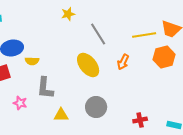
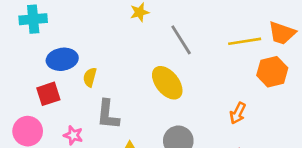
yellow semicircle: (32, 61) -> (90, 77), turned 104
orange arrow: (123, 62) -> (238, 113), moved

